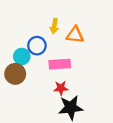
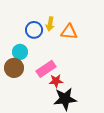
blue circle: (37, 46) -> (34, 30), moved
pink rectangle: (60, 64) -> (46, 69), moved, turned -30

